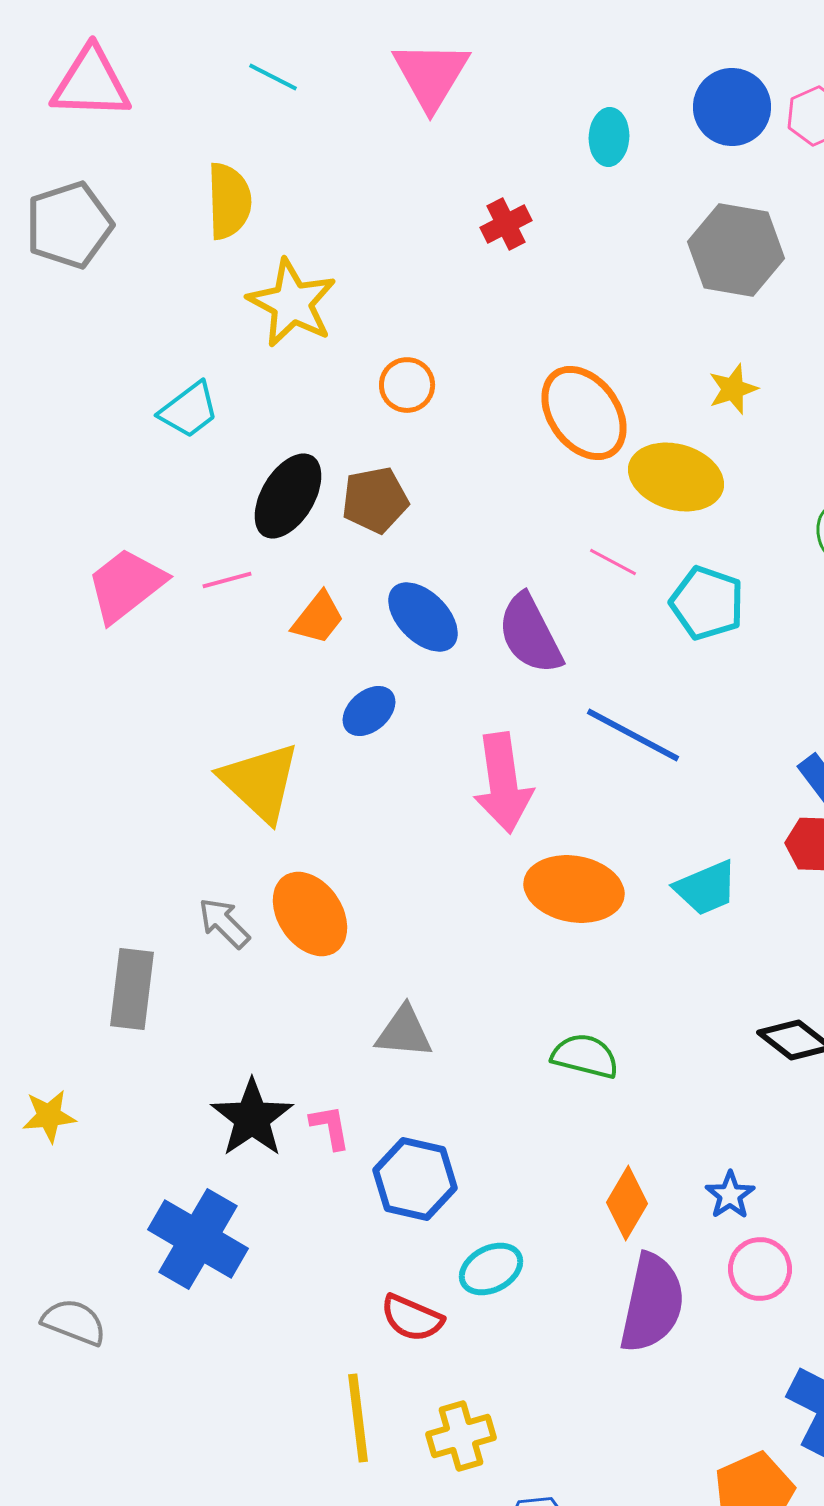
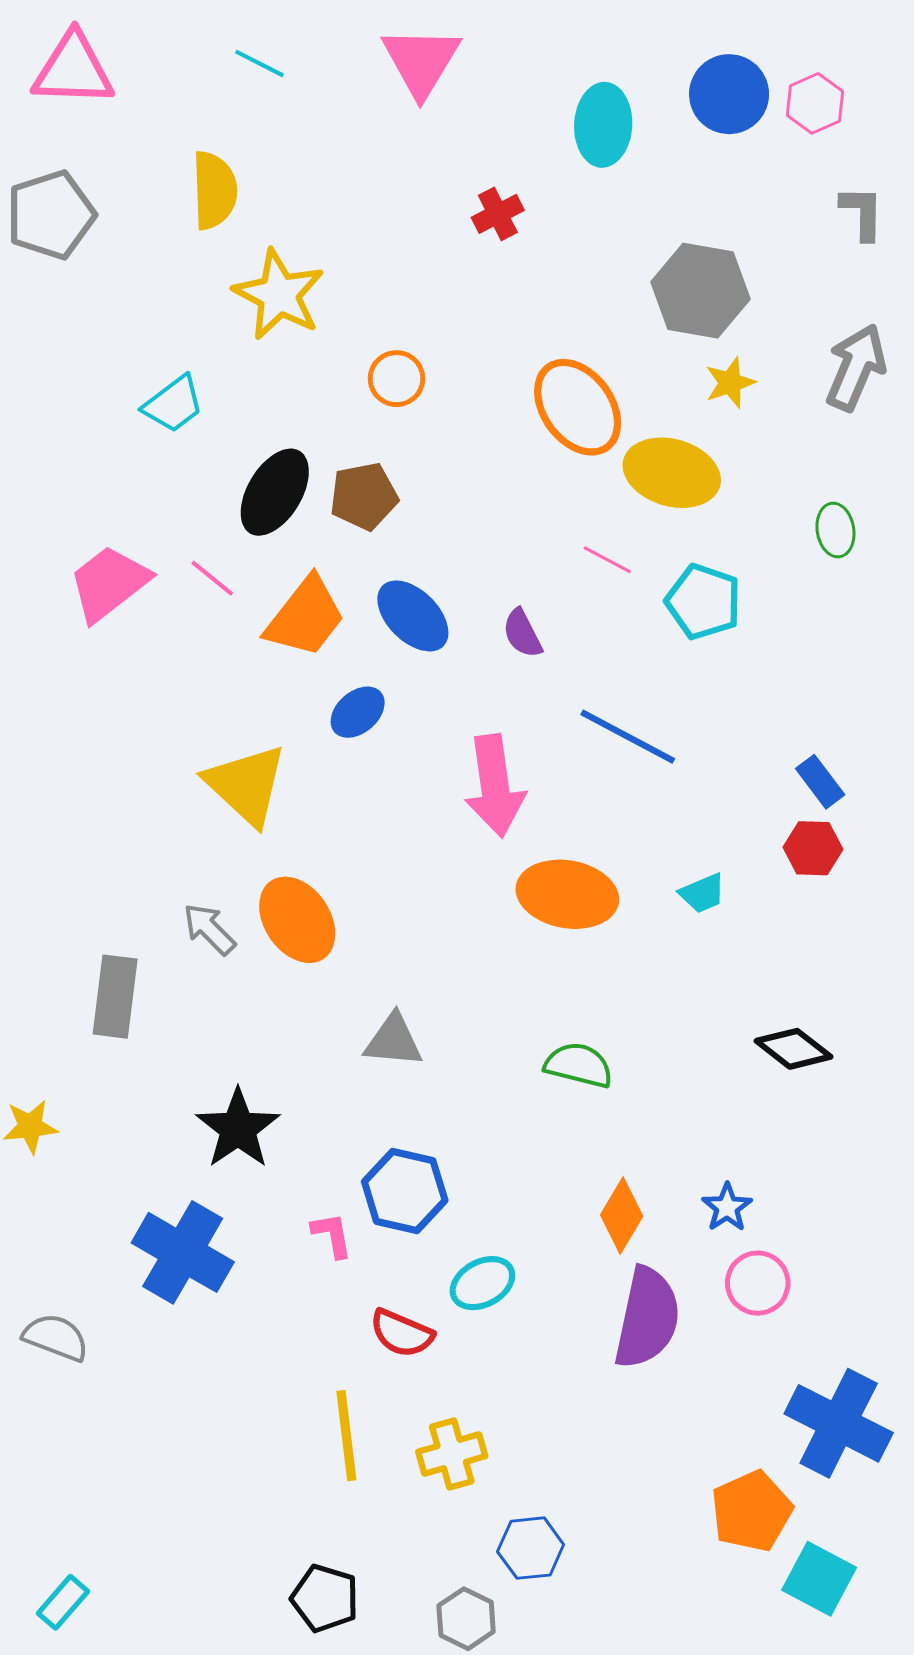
cyan ellipse: (609, 137) -> (603, 125), size x1.4
gray hexagon: (736, 250) -> (700, 291), moved
pink line: (227, 580) -> (212, 578), turned 54
orange trapezoid: (318, 618) -> (305, 617), size x1.5
purple semicircle: (530, 634) -> (522, 633), size x0.6
cyan trapezoid: (706, 888) -> (702, 893), size x0.7
pink L-shape: (330, 1127) -> (332, 1235), moved

